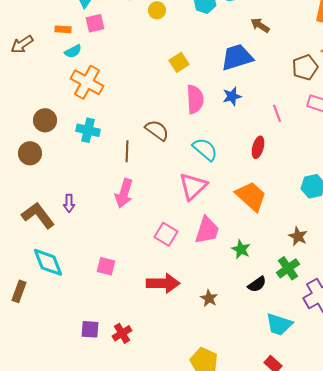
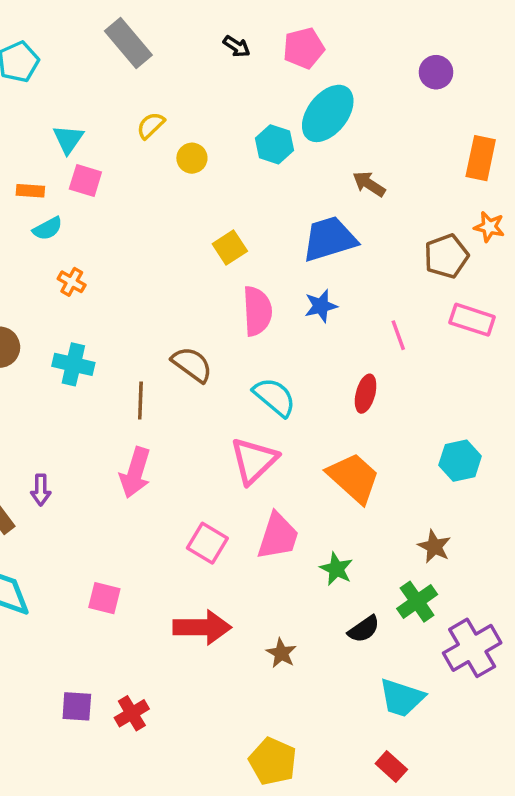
pink square: (95, 23) -> (85, 180), turned 30
orange cross: (87, 82) -> (72, 282), size x0.5

